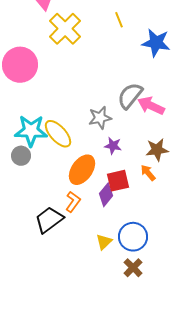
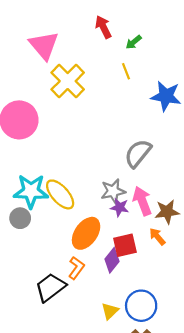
pink arrow: (151, 106) -> (142, 201), moved, turned 44
gray star: (100, 118) -> (113, 191), moved

